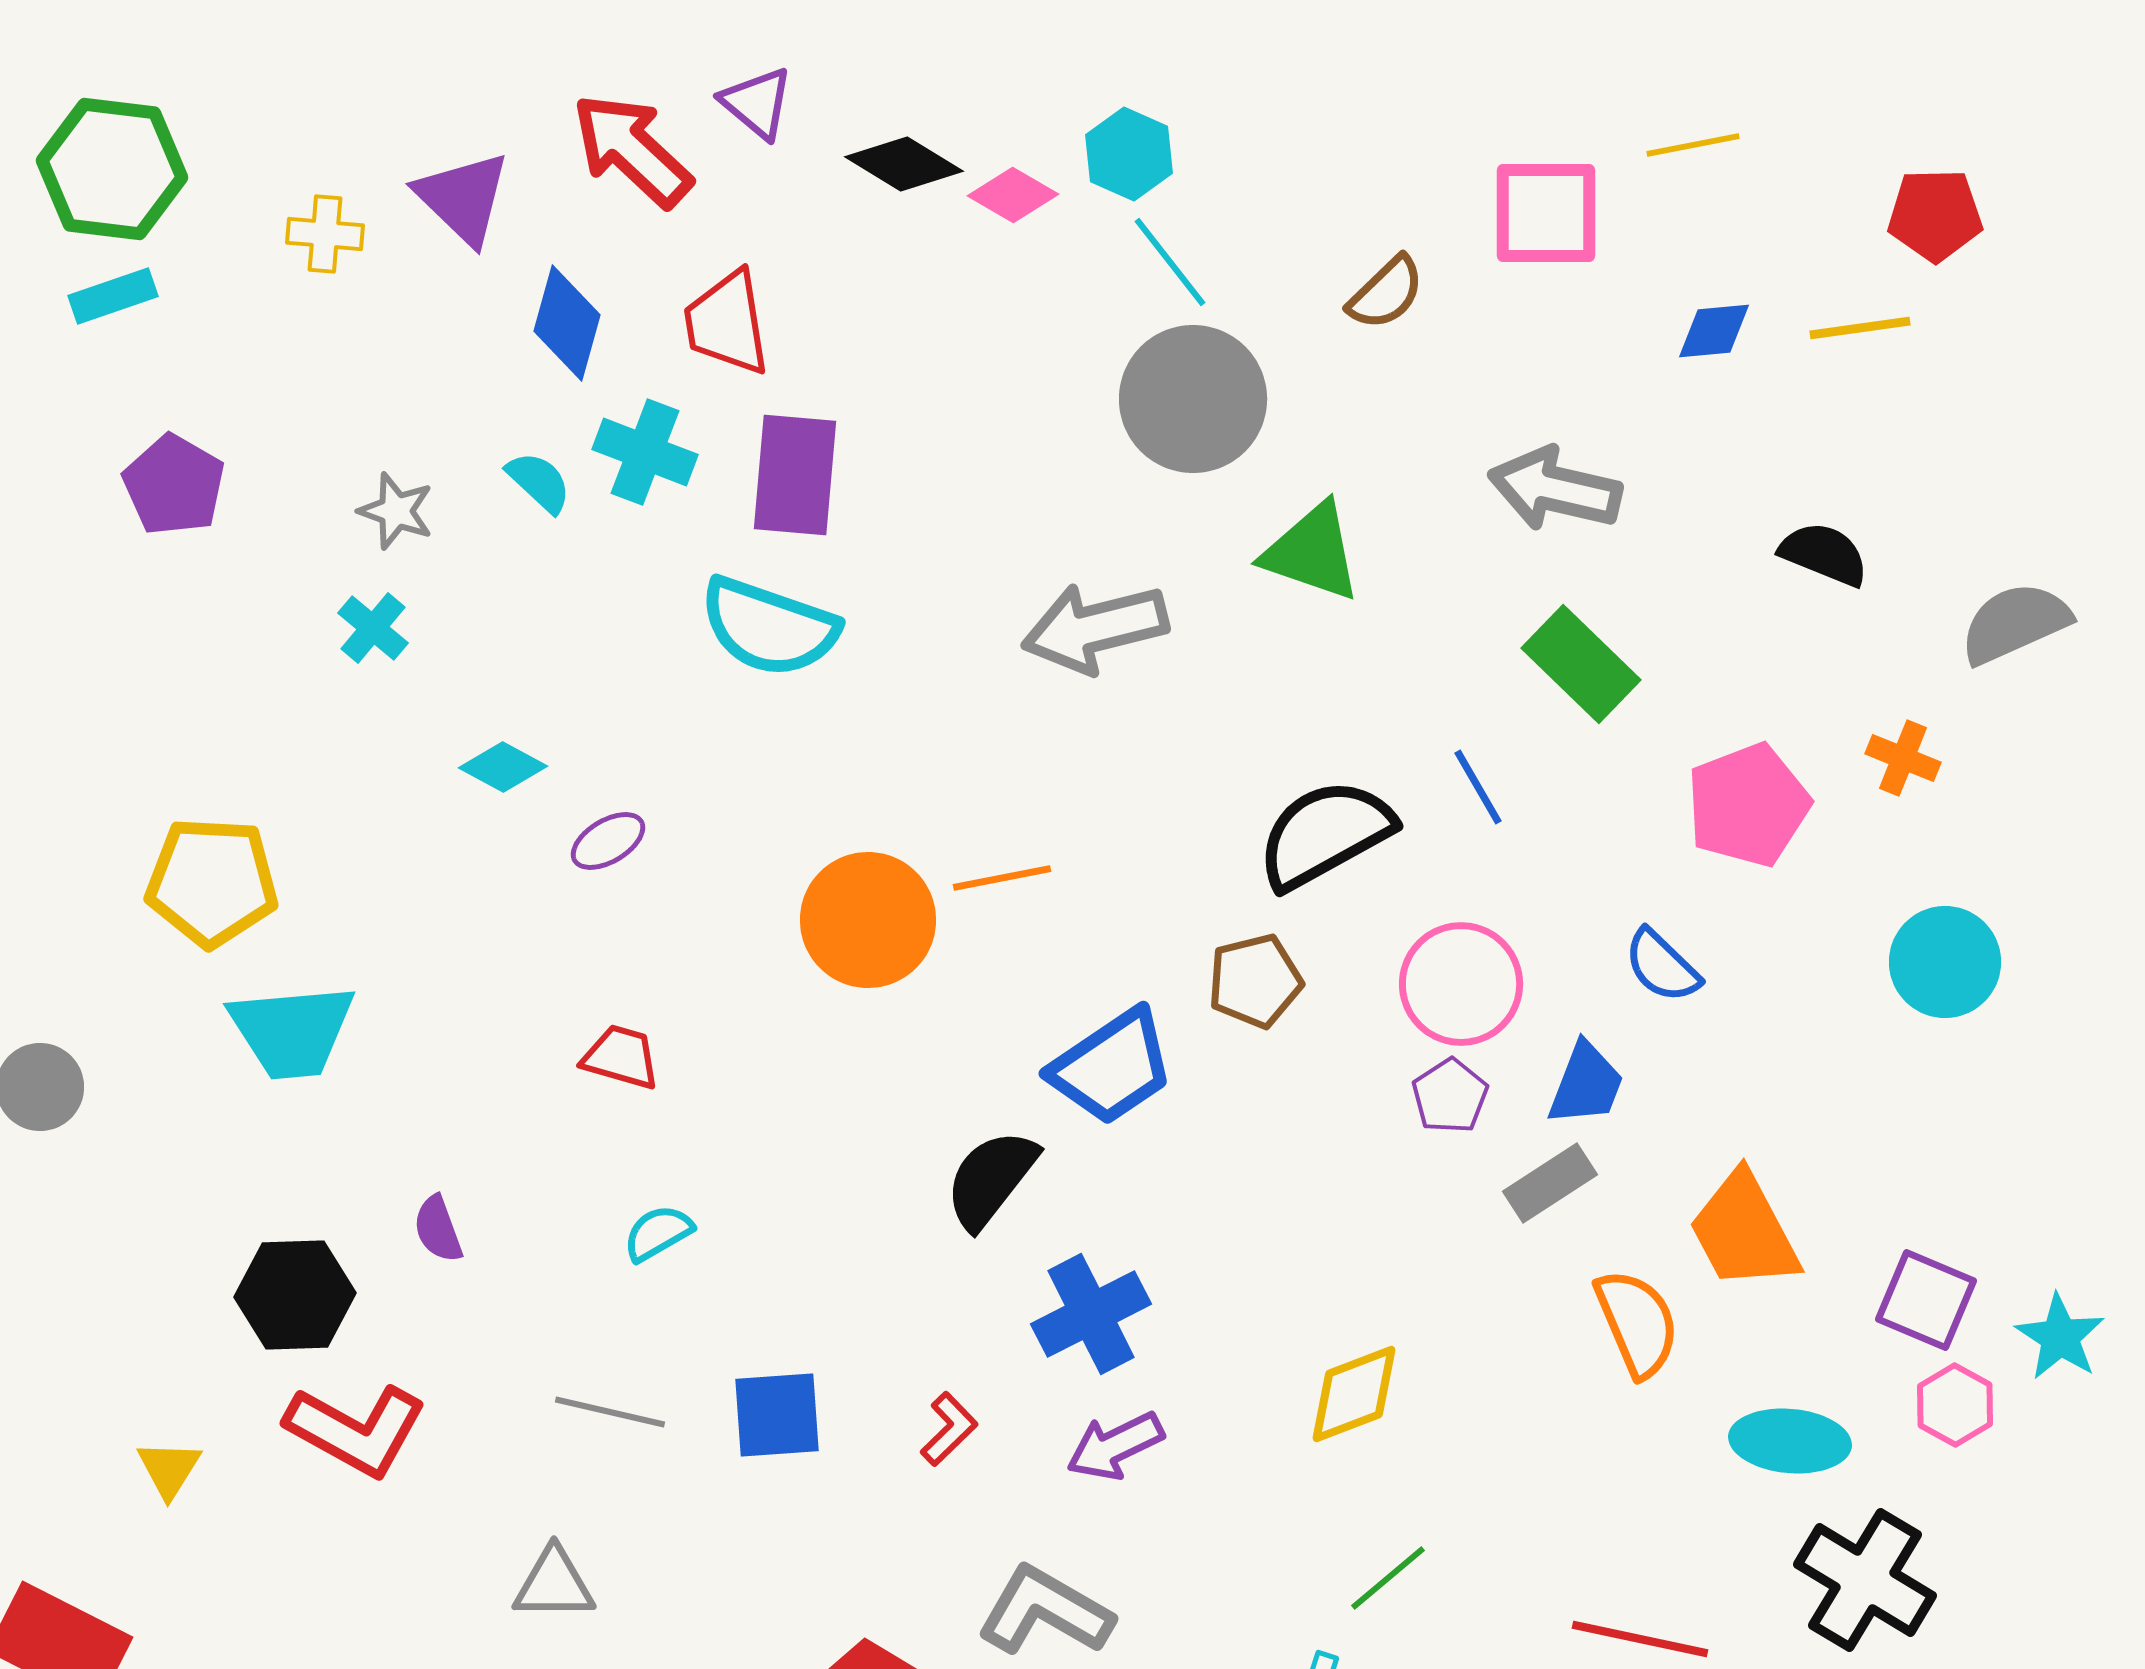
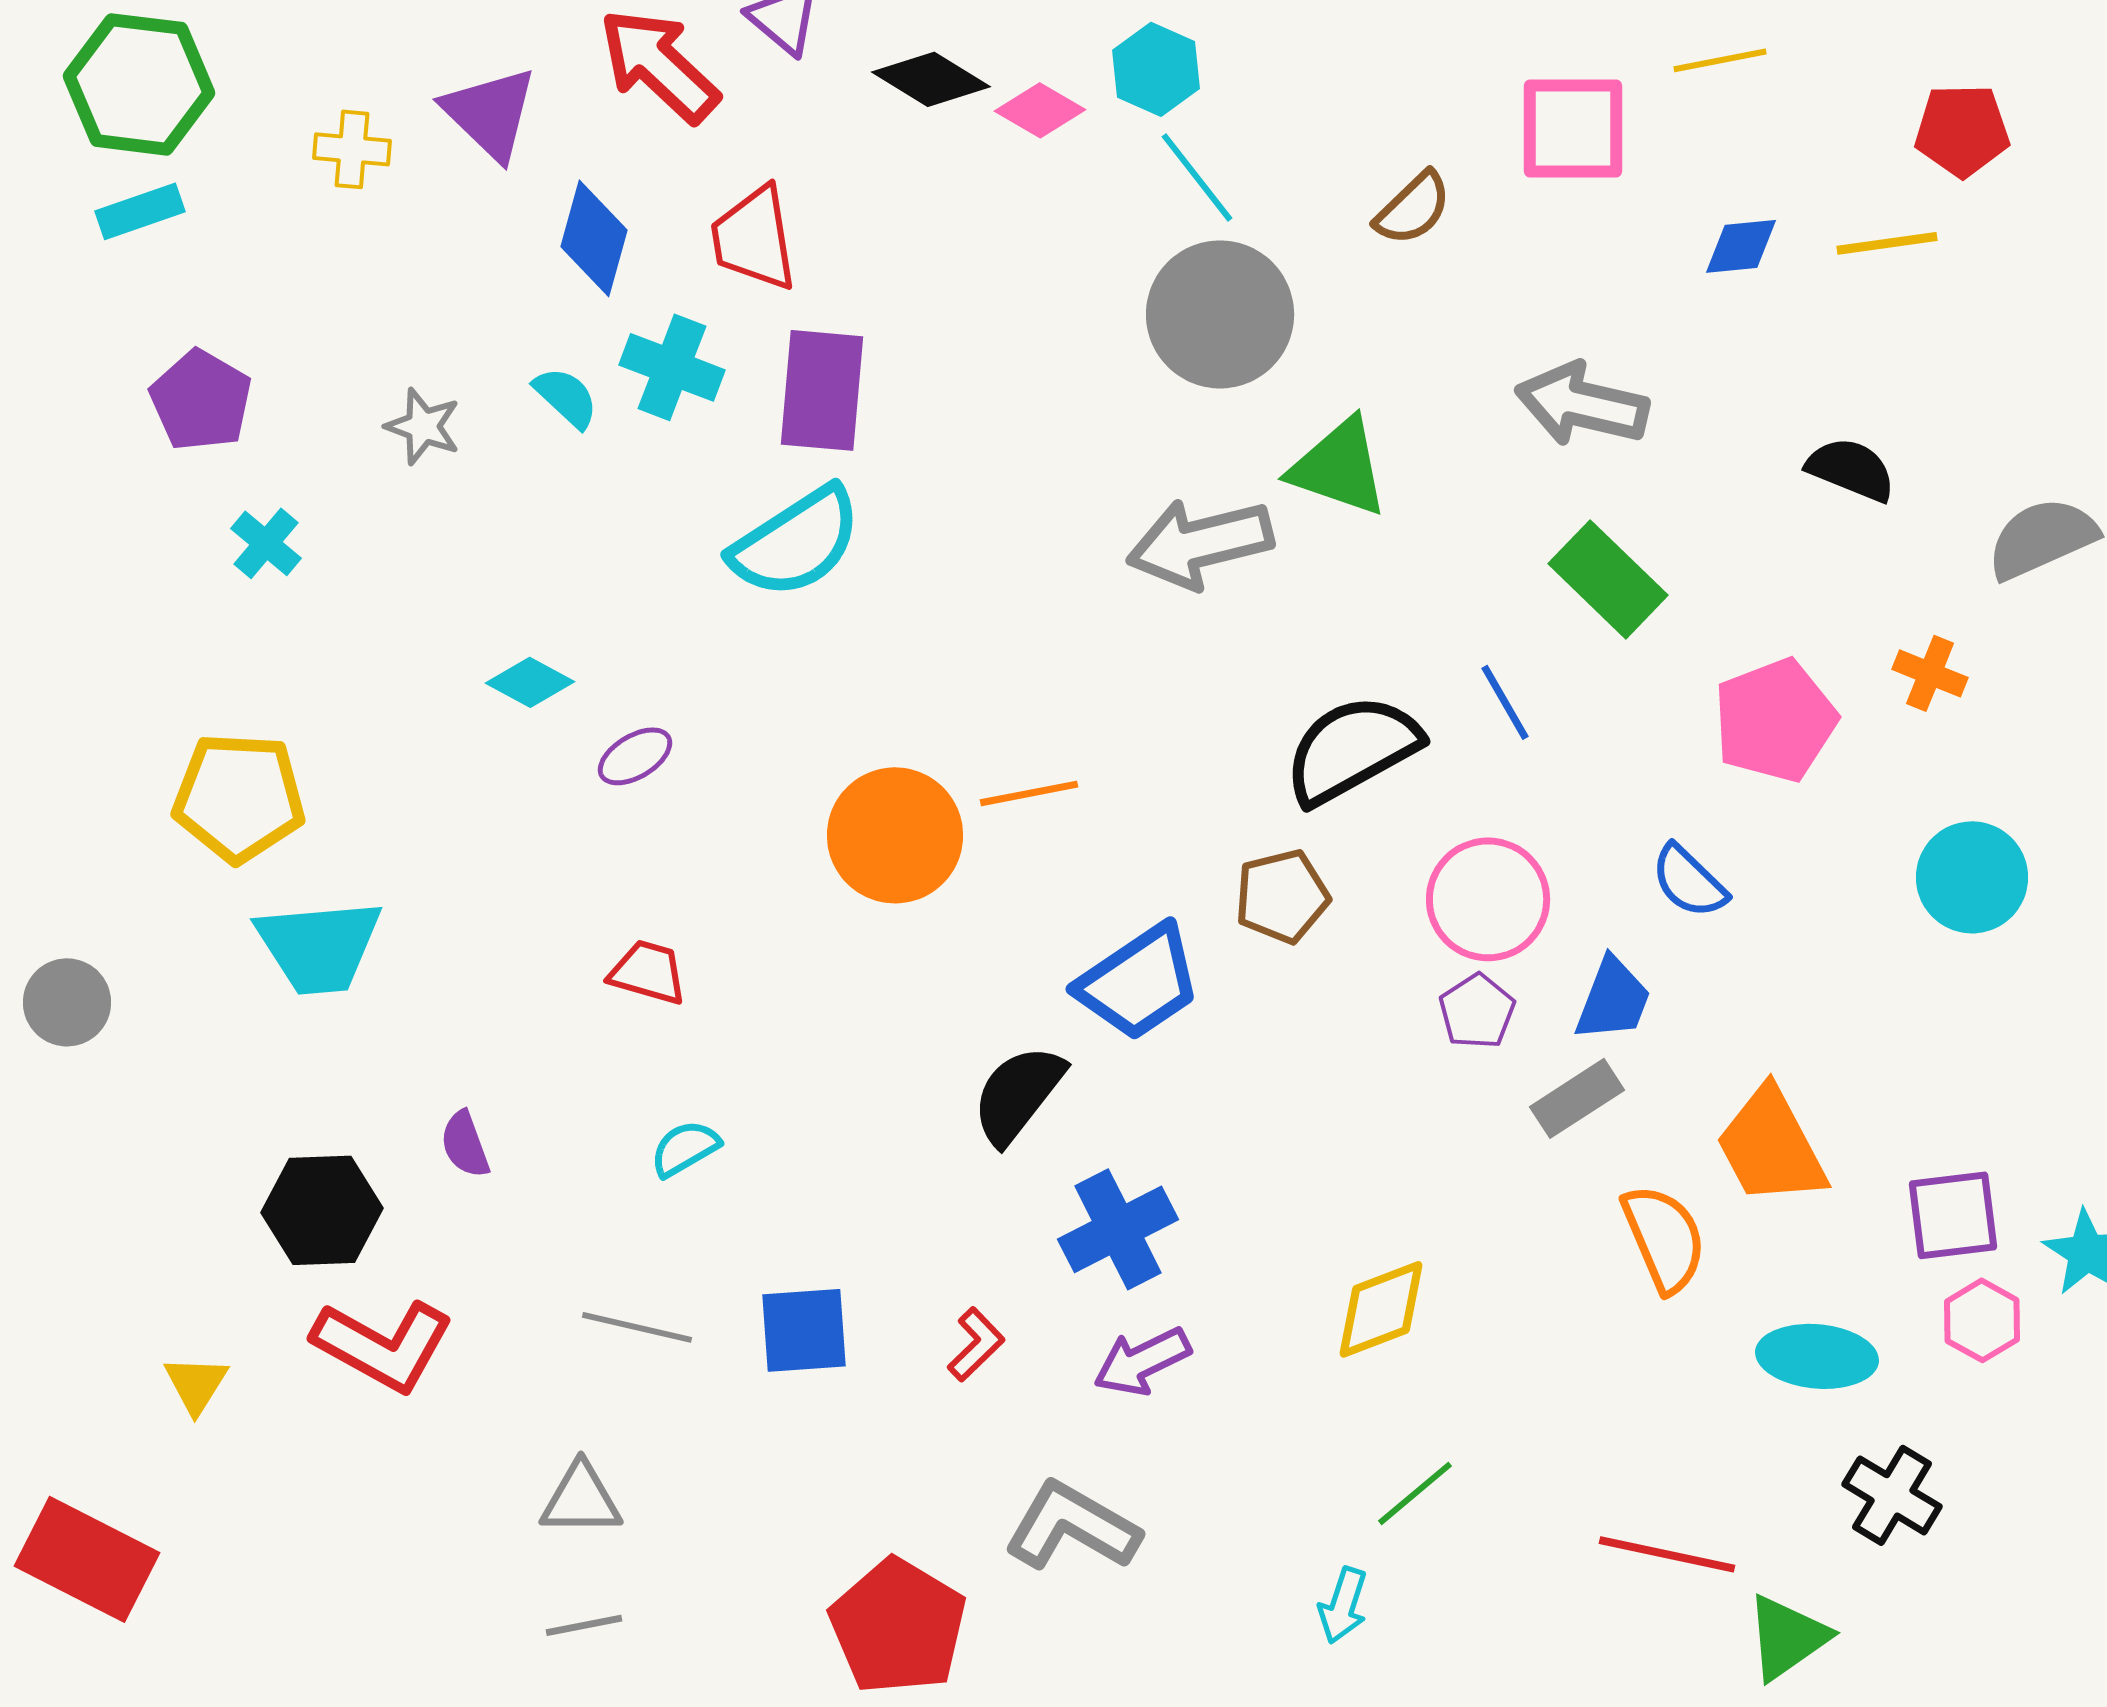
cyan semicircle: (769, 627) -> (796, 542), turned -52
cyan cross: (373, 628) -> (266, 543), moved
gray arrow: (1095, 628) -> (1200, 543), moved
purple square: (1926, 1300) -> (1953, 1215), turned -30
black cross: (1865, 1580) -> (1892, 1495), size x0.7

